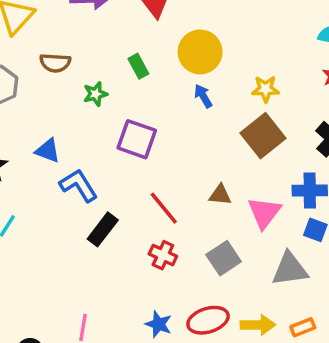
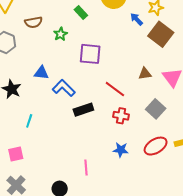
blue arrow: (203, 96) -> (137, 19), moved
black rectangle: (103, 229) -> (83, 110), turned 48
blue star: (159, 324) -> (121, 150), moved

